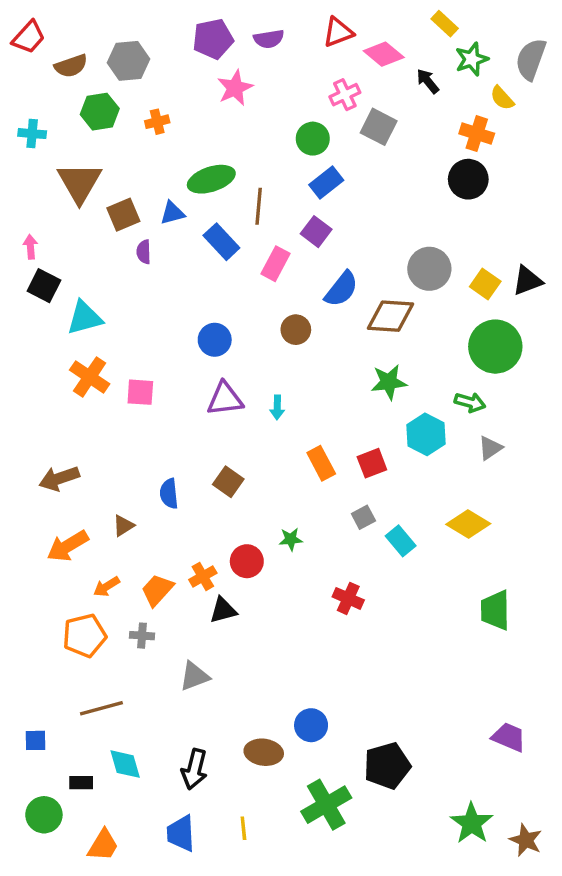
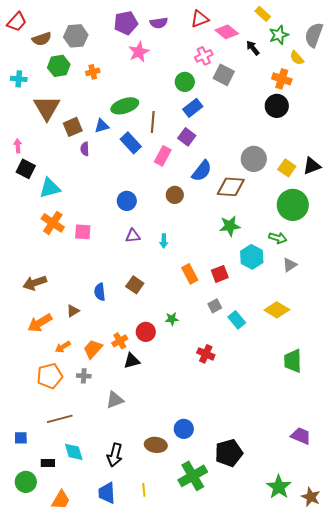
purple triangle: (225, 399) -> (133, 236), size x0.7

